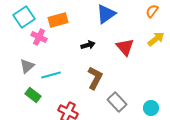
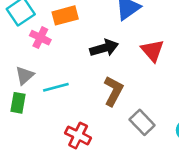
black arrow: (88, 45) -> (104, 48), size x1.5
green rectangle: (33, 95) -> (18, 103), moved, turned 63

